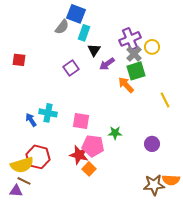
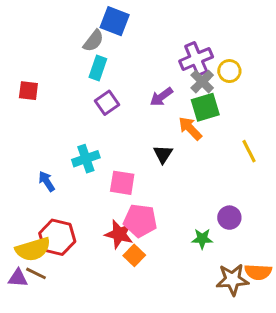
cyan rectangle: (84, 33) -> (98, 68), moved
black triangle: (94, 50) -> (163, 154), moved
cyan cross: (48, 113) -> (86, 159), moved, turned -30
green star: (115, 133) -> (202, 239), moved
purple triangle: (16, 191) -> (18, 278), moved

